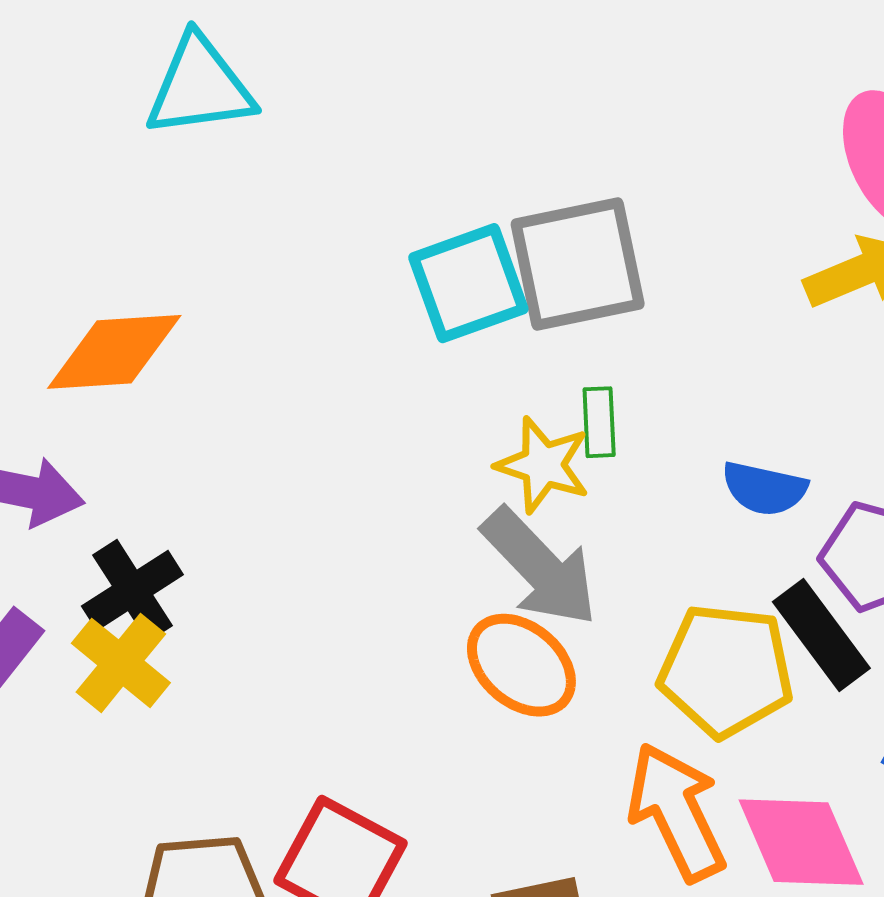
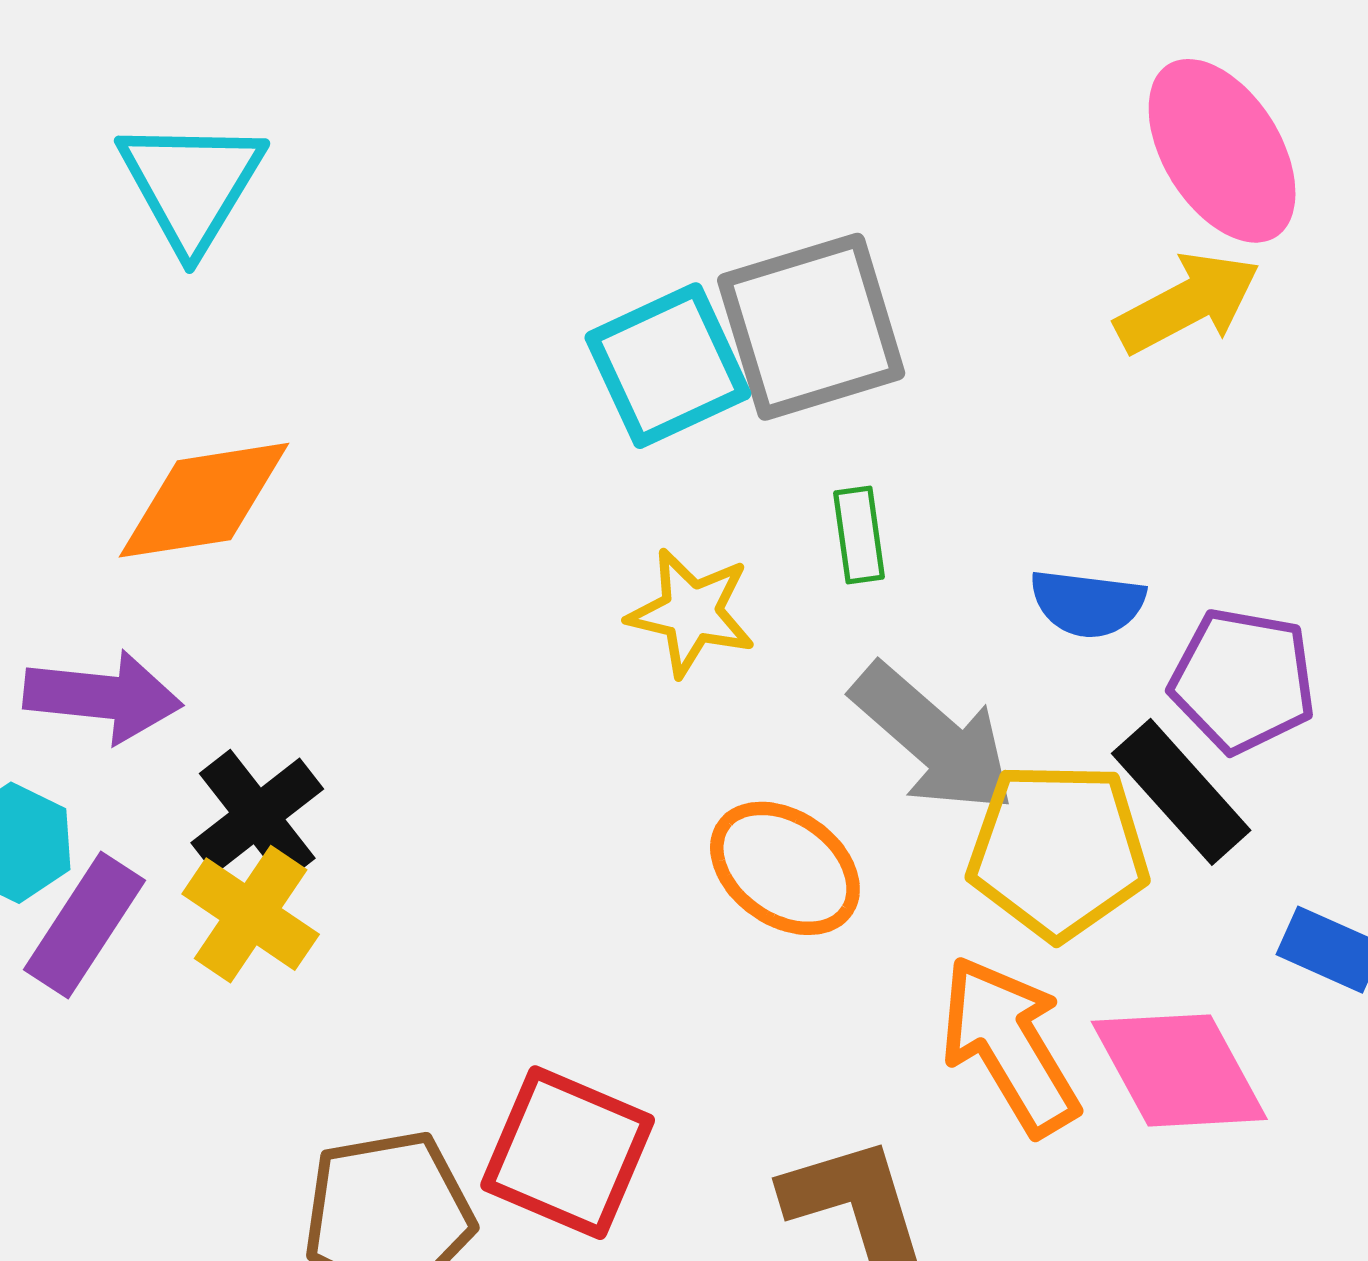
cyan triangle: (200, 87) -> (191, 184), moved, turned -46
yellow star: (543, 465) -> (691, 612), moved
gray arrow: (540, 567) -> (933, 738), moved

